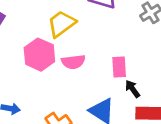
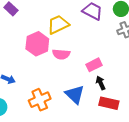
pink rectangle: (119, 67) -> (94, 65), turned 56

